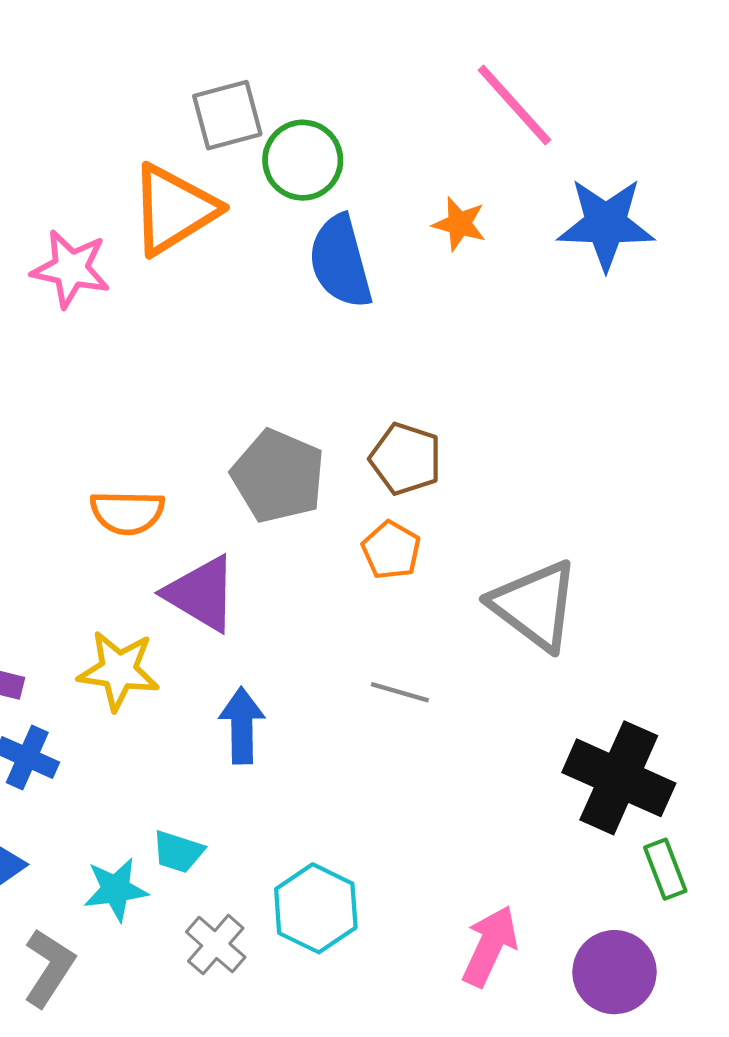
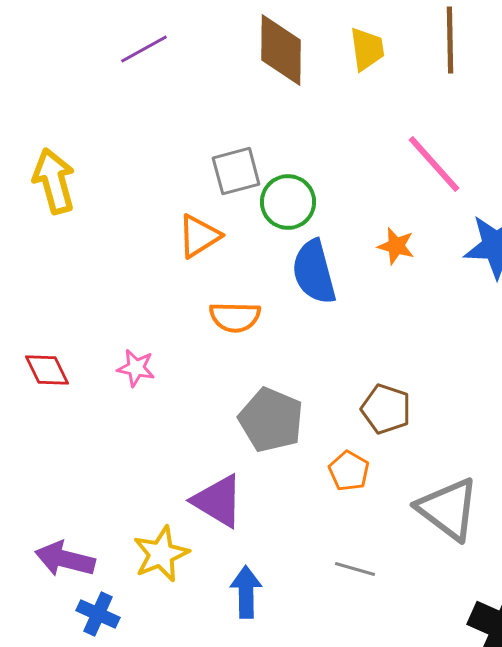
orange triangle: (174, 209) -> (199, 236), size x0.7
pink star: (71, 269) -> (136, 368), moved, size x0.7
brown pentagon: (406, 459) -> (386, 409), moved
orange semicircle: (127, 512) -> (235, 317), moved
yellow star: (119, 670) -> (161, 554), turned -30

